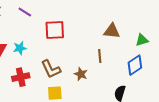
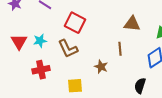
red square: (55, 30) -> (75, 23), turned 30
brown L-shape: (51, 69) -> (68, 49), moved

